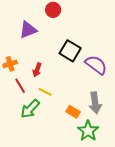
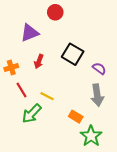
purple semicircle: (96, 65) -> (99, 69), size x0.6
red arrow: (37, 70) -> (39, 61), moved
gray arrow: (95, 103) -> (97, 95), moved

